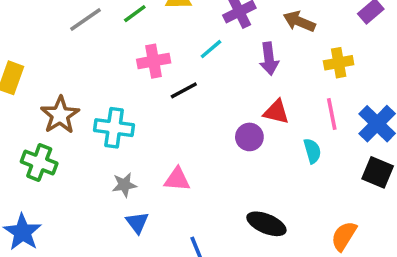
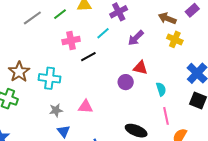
brown arrow: (299, 21) -> (167, 18), moved
purple arrow: (269, 59) -> (136, 38), turned 54
yellow cross: (339, 63) -> (175, 39), turned 35
pink line: (332, 114) -> (166, 116), moved

